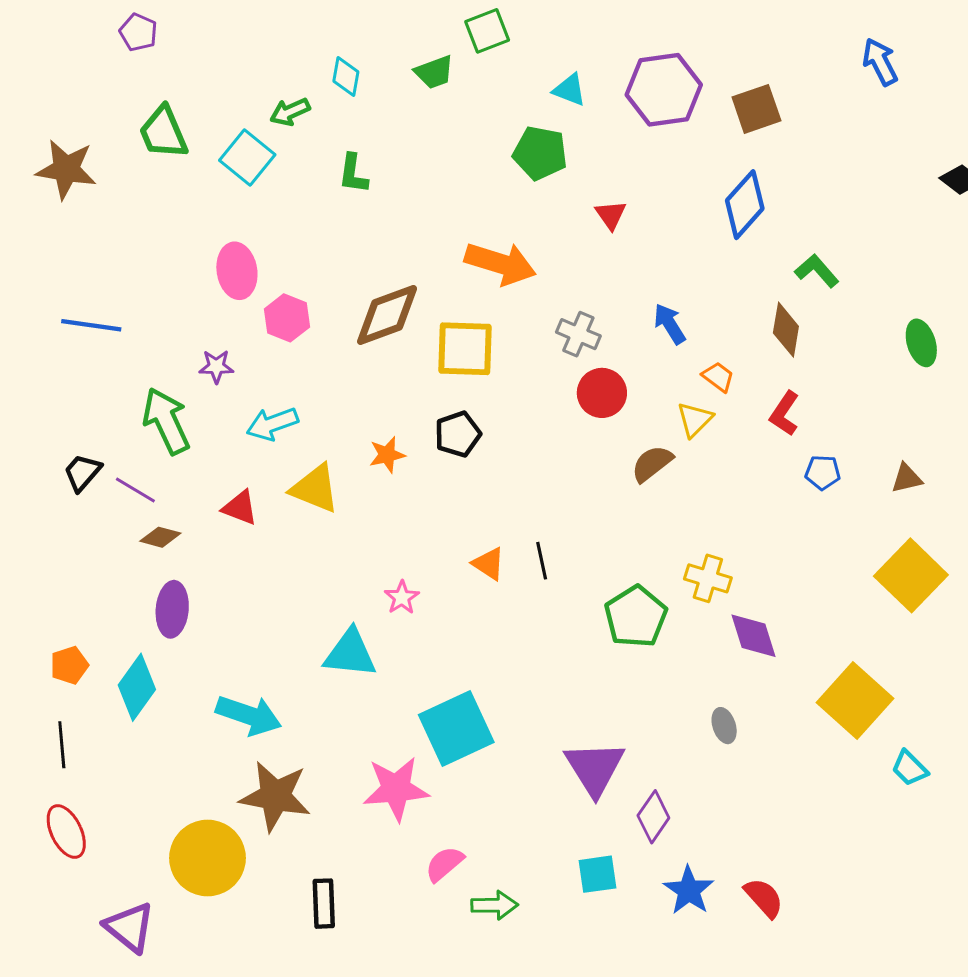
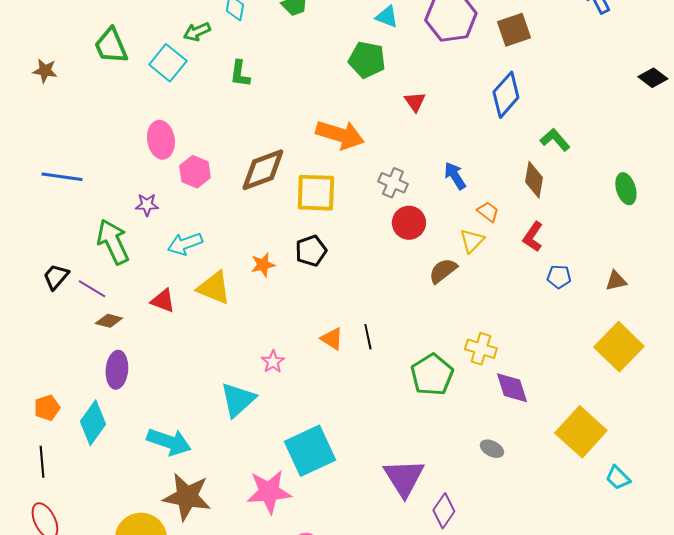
brown star: (66, 169) -> (45, 71), size x0.6
cyan triangle: (350, 653) -> (238, 400), turned -48
gray ellipse: (724, 726) -> (492, 449), turned -45

